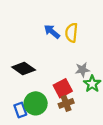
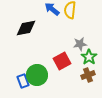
black diamond: (24, 69) -> (26, 28), moved, turned -45
brown cross: (66, 103) -> (88, 75), moved

